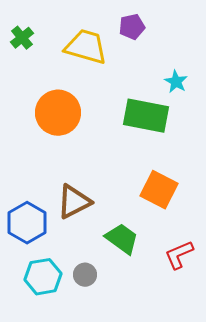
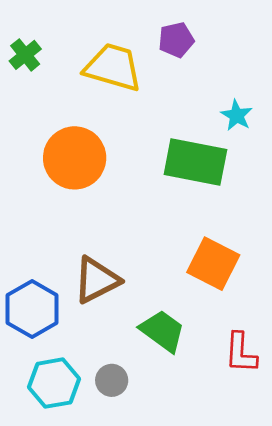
red L-shape: (179, 255) -> (241, 353), turned -64

